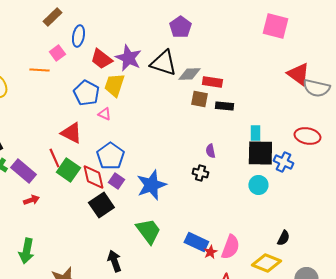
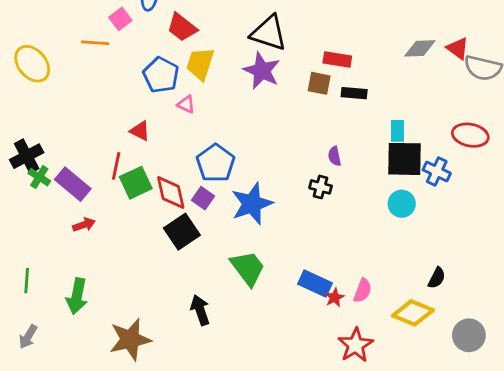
purple star: (128, 58) -> (262, 71), moved
gray diamond: (189, 74) -> (420, 48), moved
red triangle: (298, 74) -> (458, 48), size x0.7
red triangle: (71, 133) -> (140, 131), size x0.7
blue pentagon: (110, 156) -> (216, 163), moved
red line: (54, 158) -> (116, 166), turned 36
green square: (68, 170) -> (136, 183), turned 30
pink semicircle: (230, 247) -> (363, 290), size x0.7

